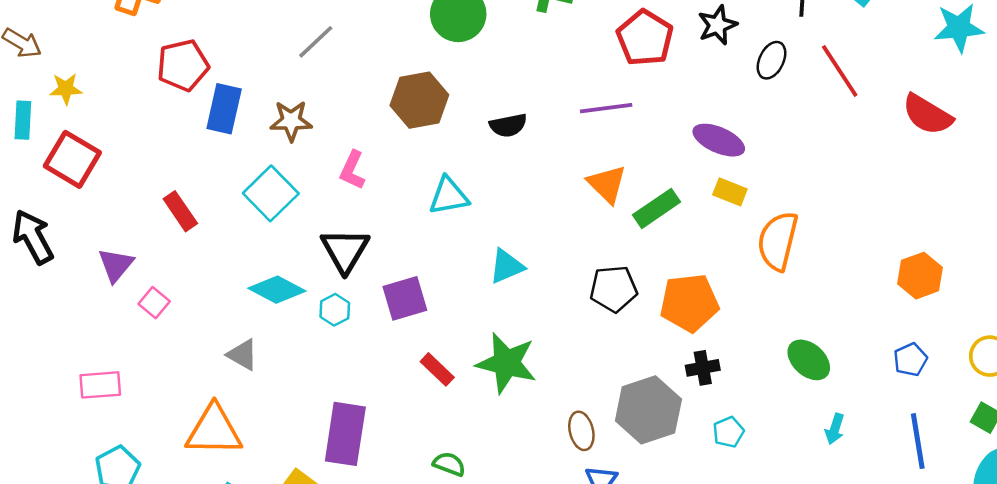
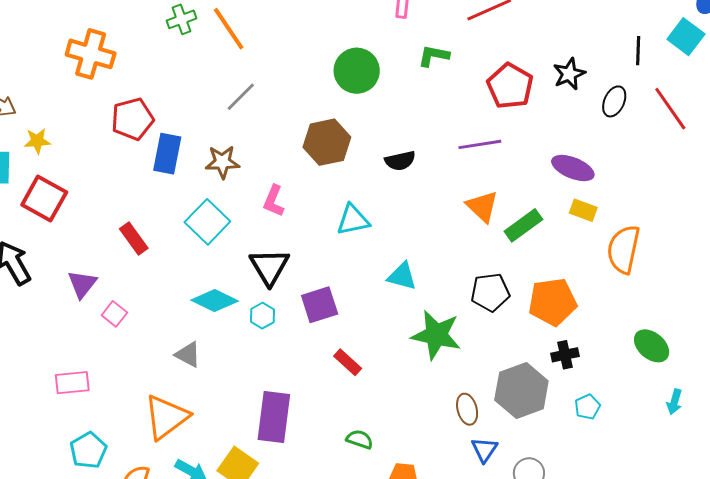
cyan triangle: (507, 266) -> (402, 276), turned 40
green star: (506, 363) -> (436, 335), moved
orange triangle: (214, 430) -> (166, 417), turned -36

